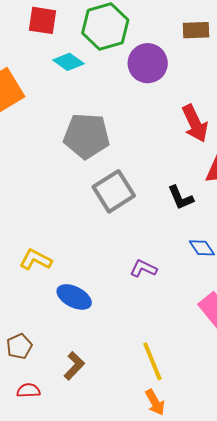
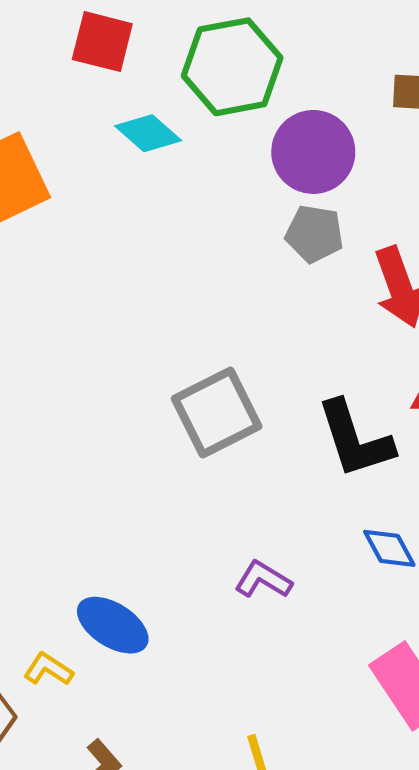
gray pentagon: (87, 136) -> (314, 234), moved, size x0.6
black L-shape: (181, 198) -> (355, 439), size x1.5
yellow L-shape: (36, 260) -> (48, 669), moved, size x0.7

